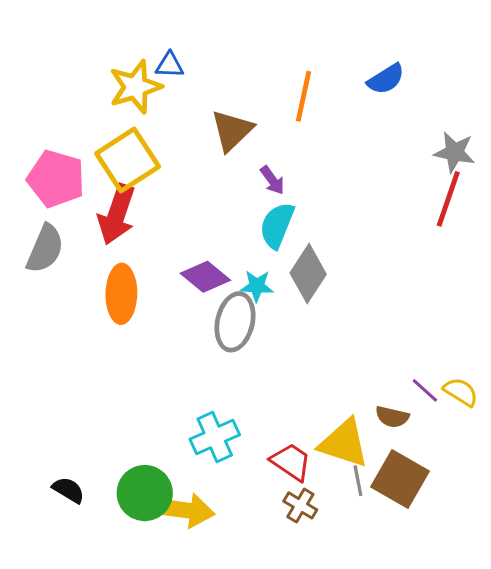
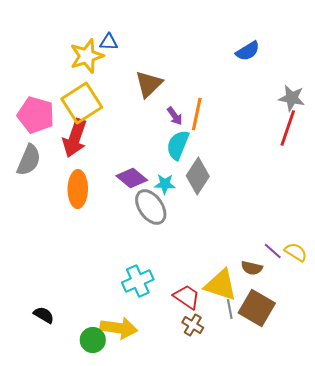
orange line: (303, 96) -> (197, 114), moved
gray ellipse: (235, 322) -> (151, 207), turned -48
green circle: (145, 493) -> (93, 340), moved, size x0.7

